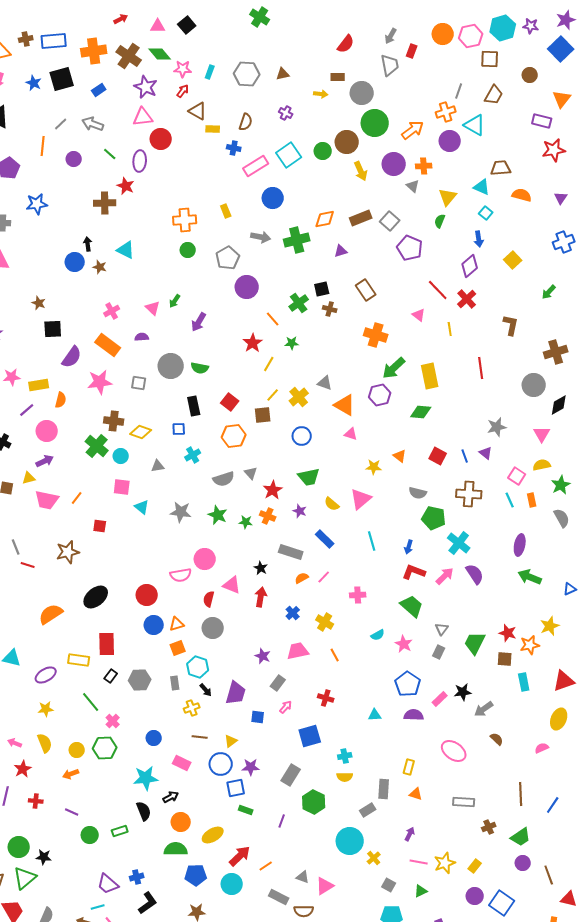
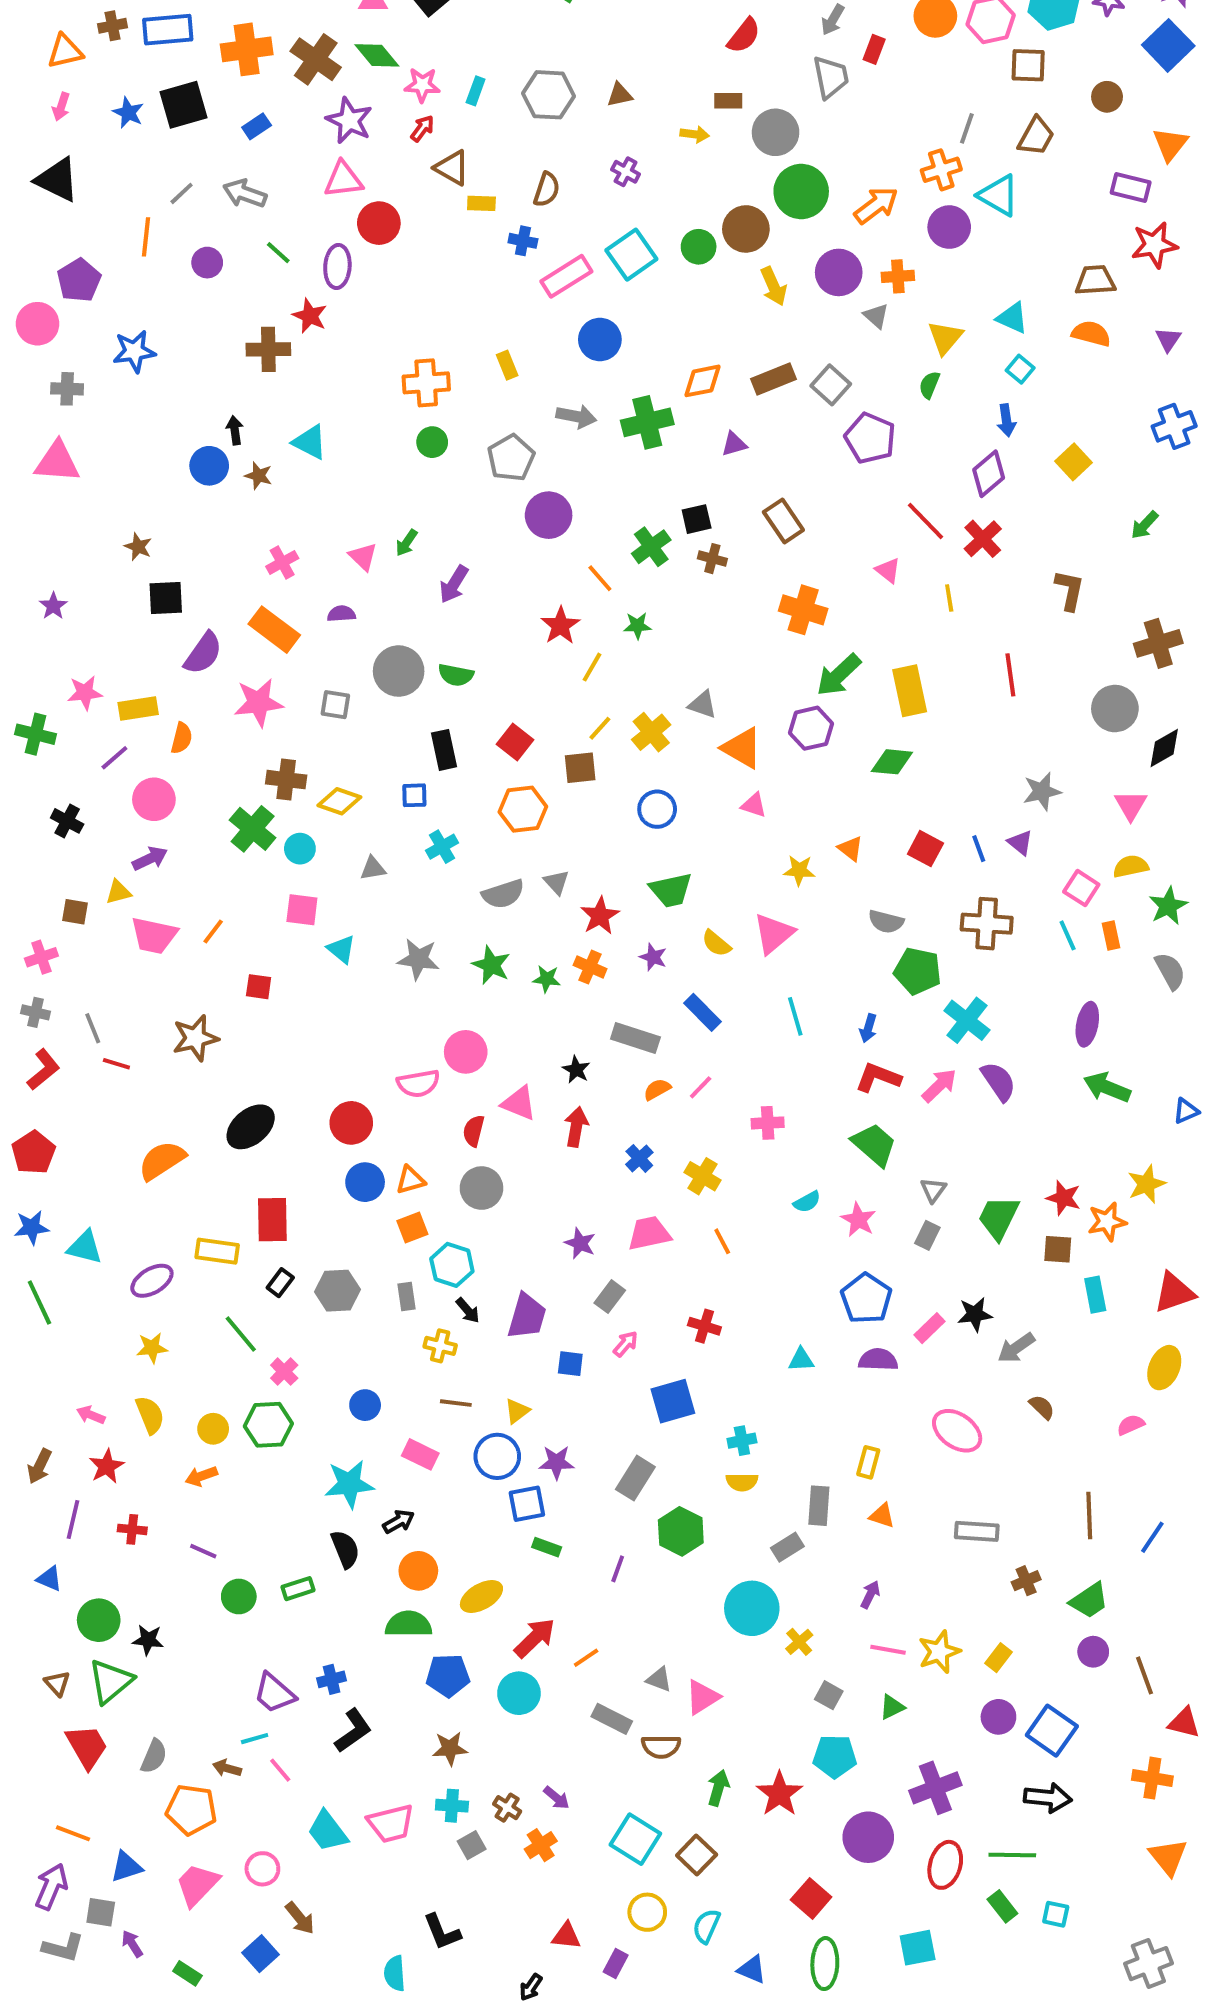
brown trapezoid: (501, 168) -> (1095, 280), moved
yellow cross: (192, 708) -> (440, 1346), turned 35

